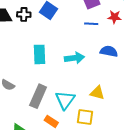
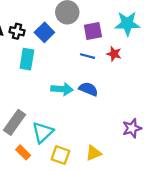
blue semicircle: (109, 51) -> (88, 89), moved
cyan rectangle: (39, 54) -> (27, 59), moved
yellow triangle: (97, 93) -> (94, 153), moved, turned -49

